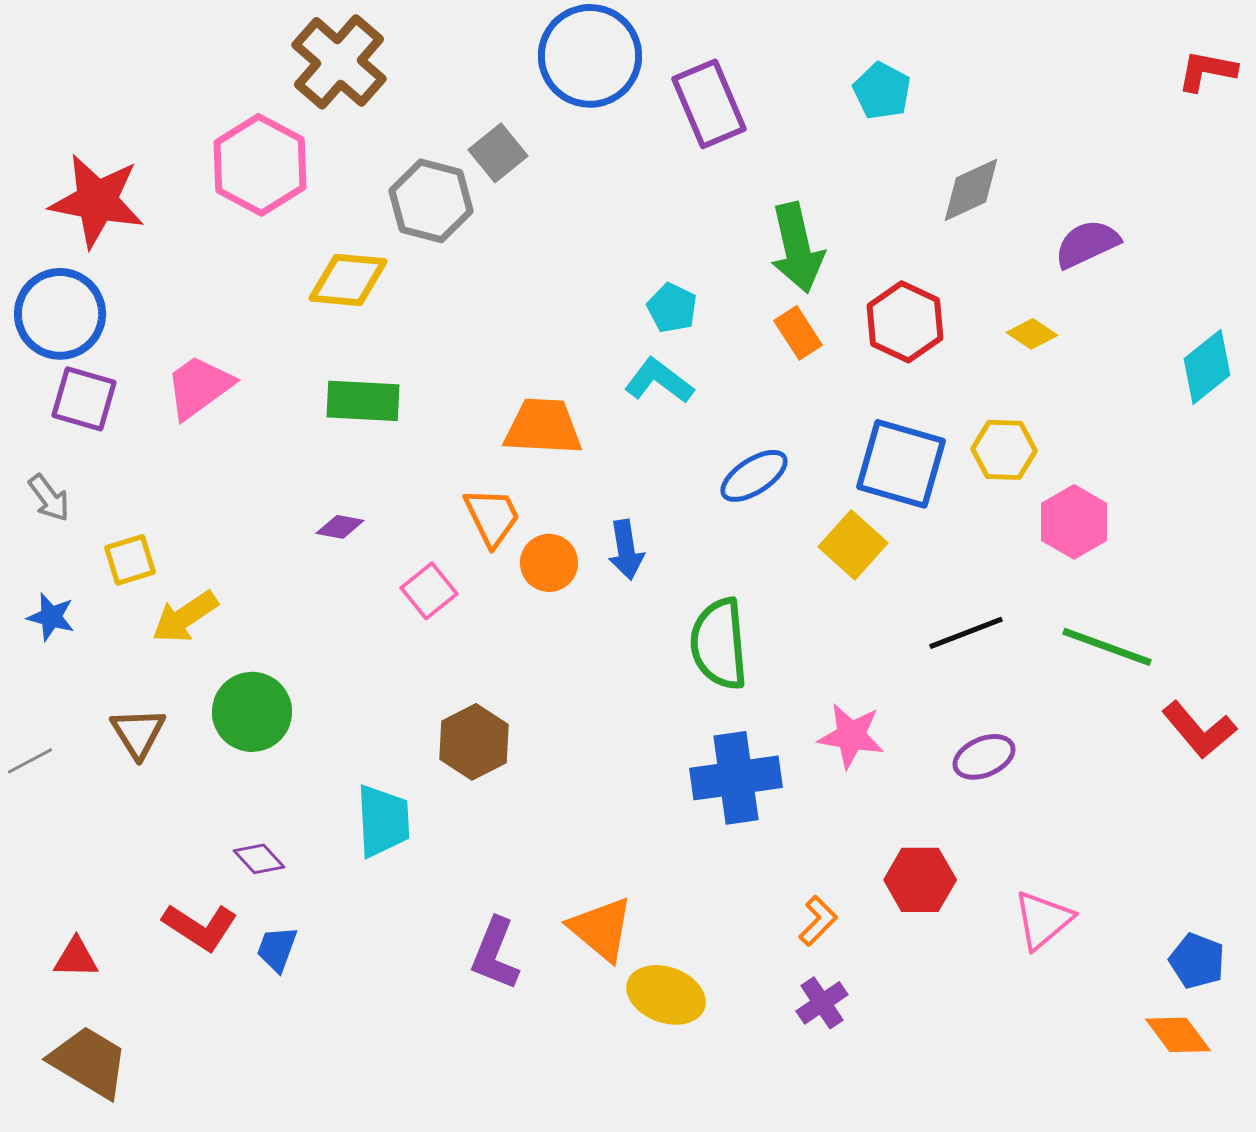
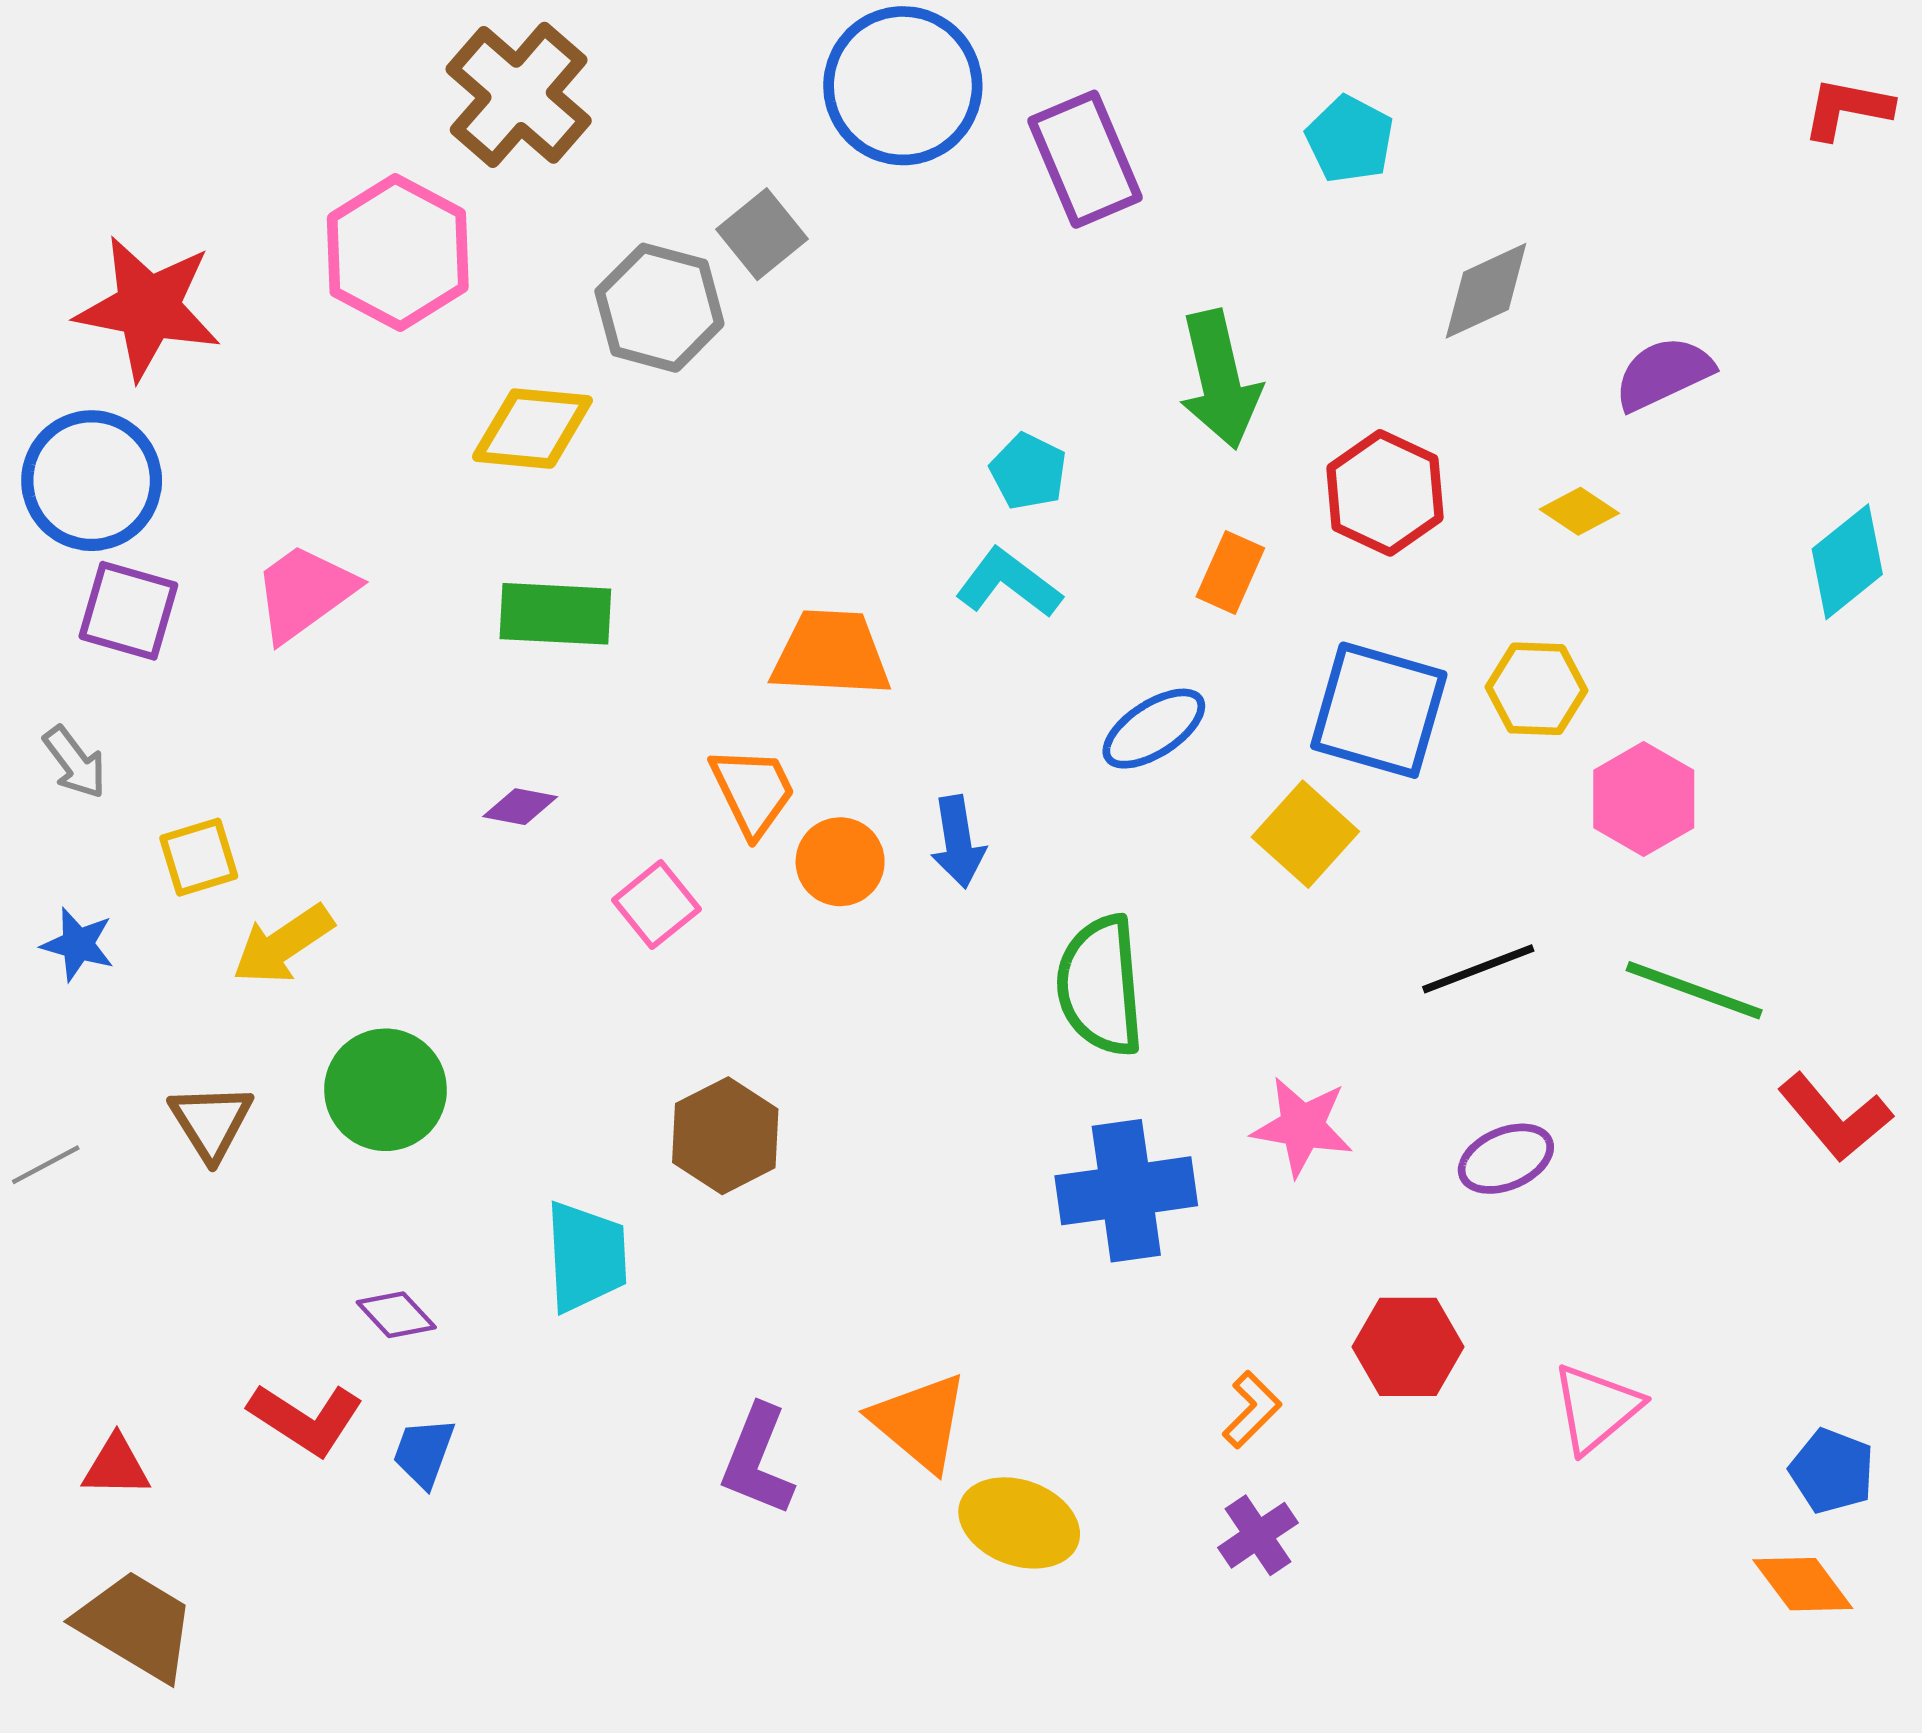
orange rectangle: (798, 333) -> (1230, 572), moved, turned 57

